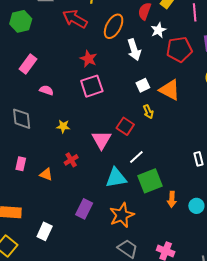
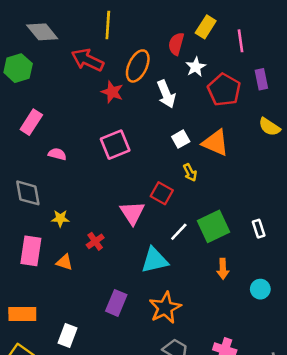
red pentagon: (179, 49) -> (224, 90), turned -30
red star: (88, 59) -> (112, 92), moved
yellow star: (63, 126) -> (60, 218), moved
pink rectangle: (21, 164) -> (31, 251), size x1.6
green square: (150, 181) -> (214, 226), moved
orange arrow: (172, 199) -> (223, 269), moved

